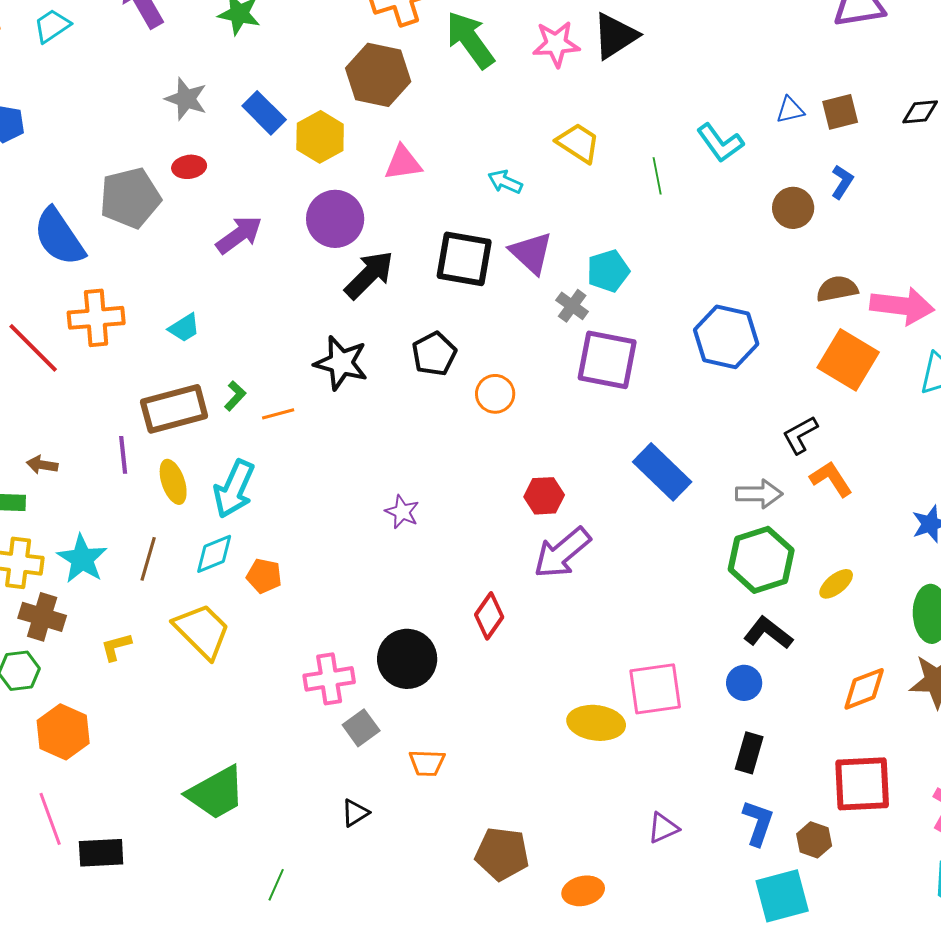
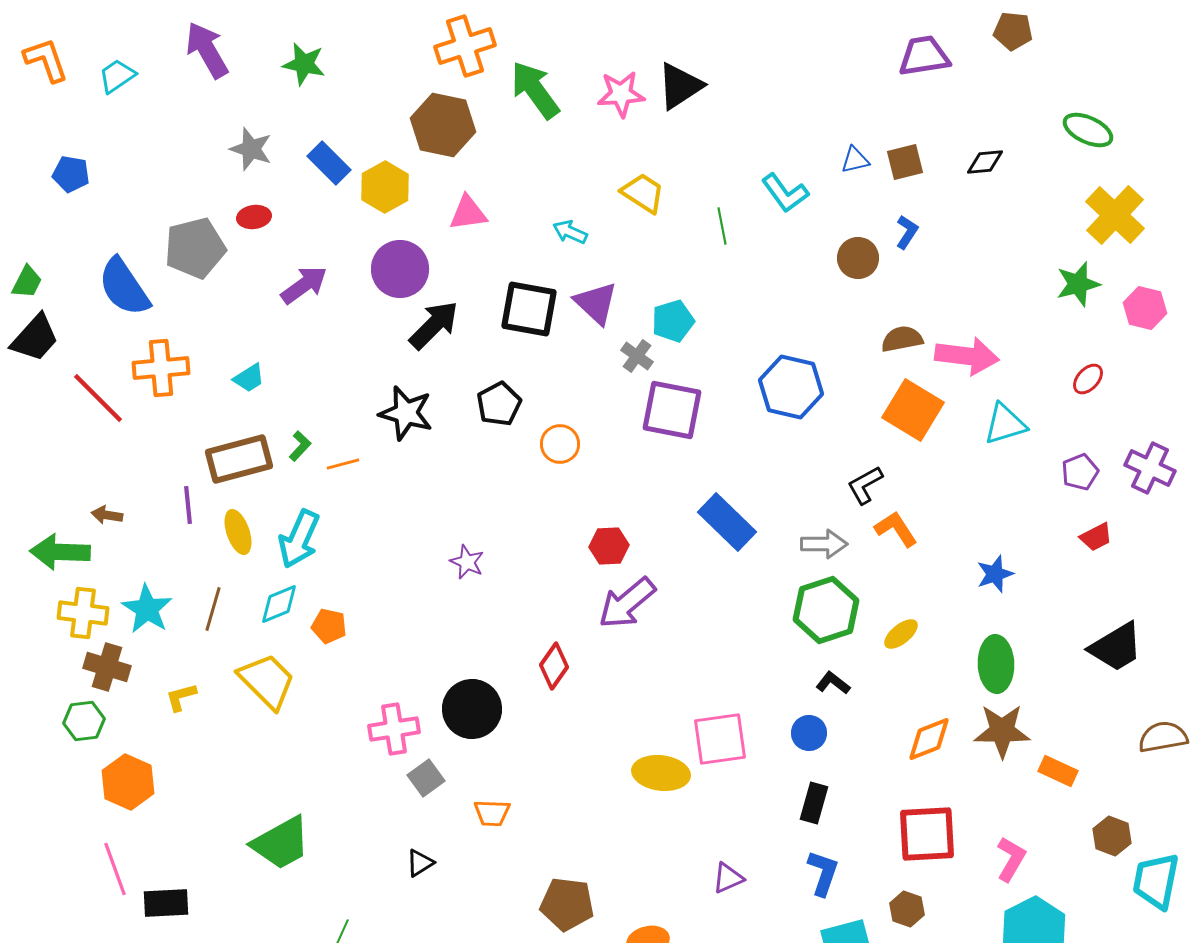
black L-shape: (768, 633) -> (833, 683), size x0.7
brown hexagon: (814, 840) -> (907, 909), moved

